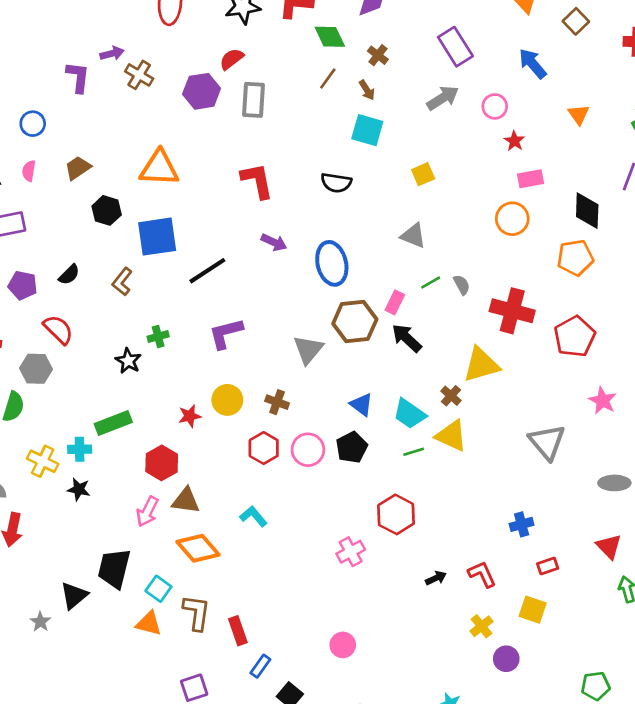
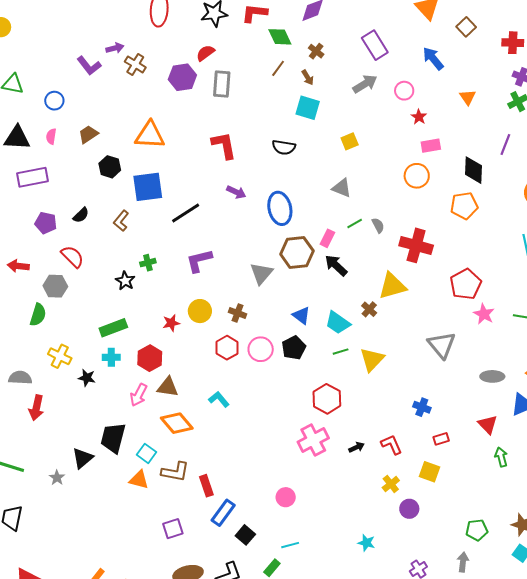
purple L-shape: (78, 77) -> (89, 66), turned 135
red pentagon: (575, 337) -> (466, 284), moved
yellow triangle: (451, 436) -> (372, 359), moved, turned 48
cyan cross: (80, 449) -> (111, 357), moved
blue cross: (522, 524) -> (422, 407), turned 36
pink cross: (351, 552) -> (313, 440), moved, size x1.4
brown L-shape: (197, 613) -> (175, 472), turned 92
blue rectangle: (260, 666) -> (223, 513), size x1.5

